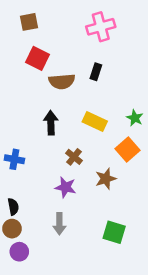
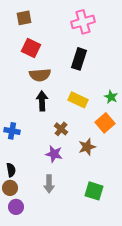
black rectangle: (96, 72) -> (79, 59), size x1.5
brown semicircle: (62, 81) -> (40, 75), moved

